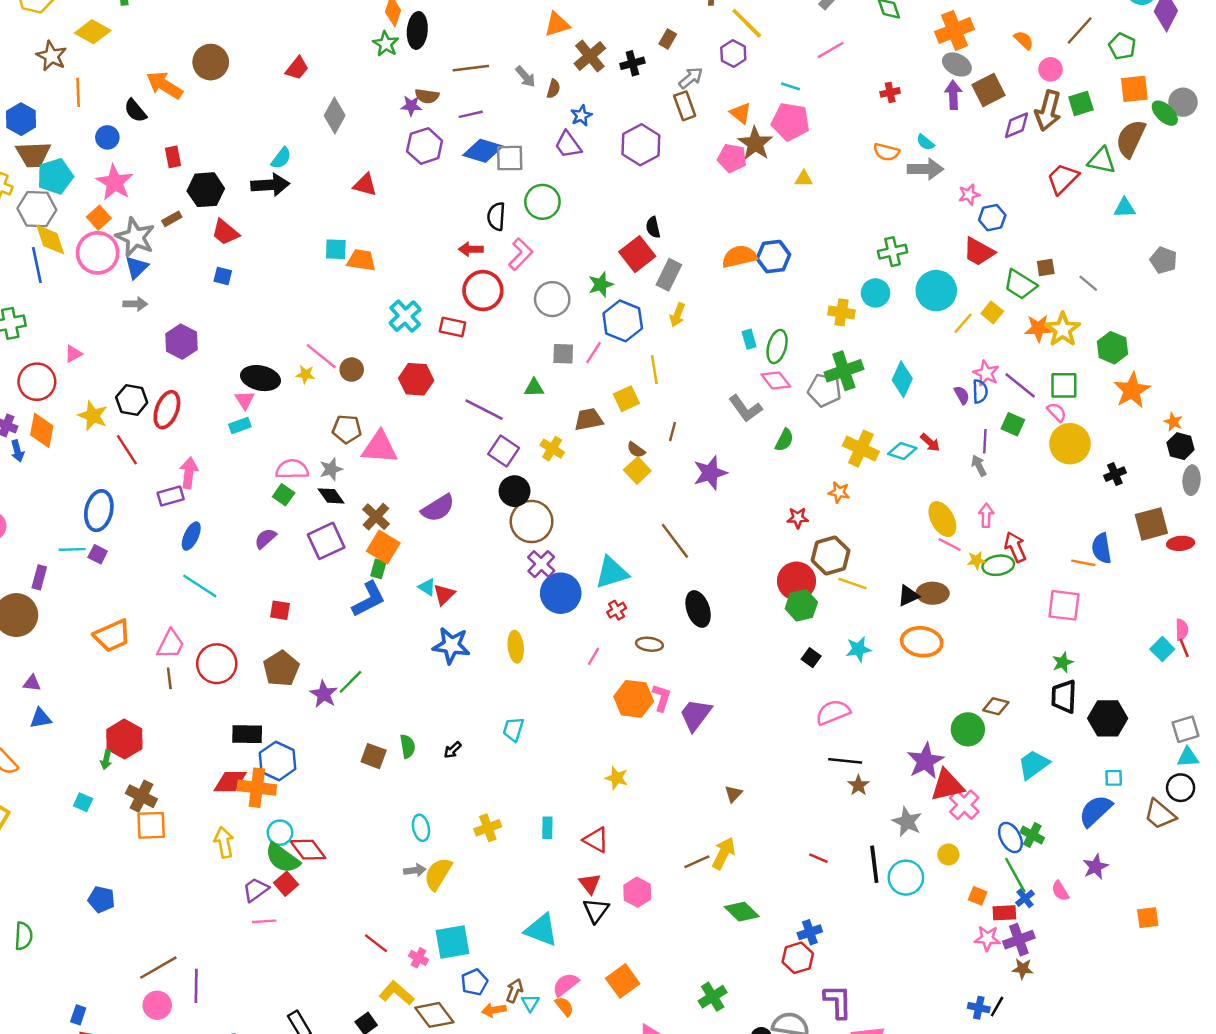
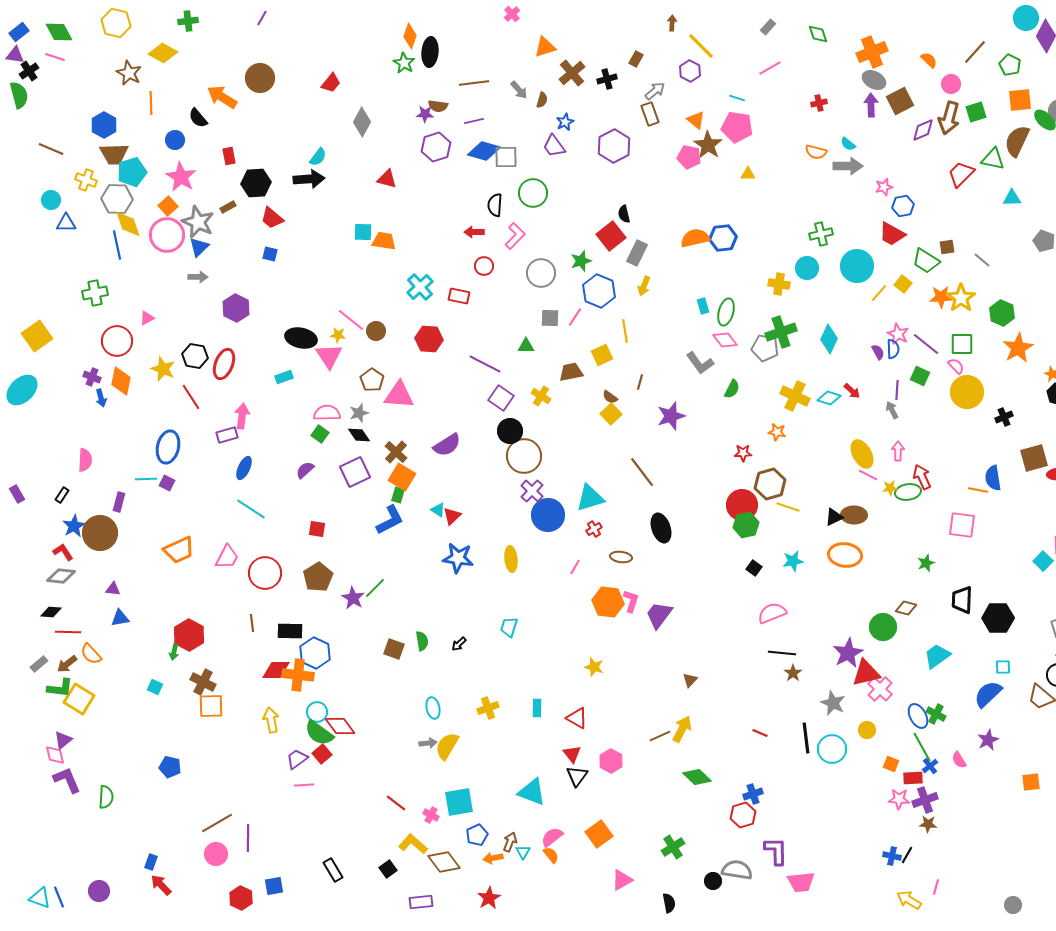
red circle: (483, 291) -> (484, 266), size x0.6
pink triangle: (245, 400) -> (329, 356), moved, size x1.6
brown pentagon: (347, 429) -> (372, 380), turned 30
green star: (1063, 662) -> (926, 563), moved
brown line: (169, 678) -> (252, 623), moved

